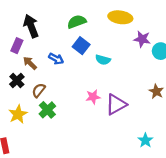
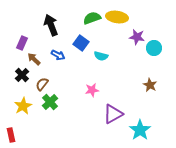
green semicircle: (77, 22) -> (92, 18), moved
black arrow: (31, 26) -> (51, 25), moved
purple triangle: (116, 104) -> (113, 114), moved
cyan star: (145, 140) -> (140, 130), size x1.5

